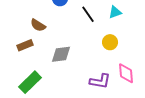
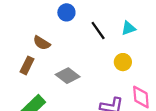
brown rectangle: (25, 45) -> (27, 65), turned -42
gray diamond: (61, 54) -> (68, 76), turned 45

